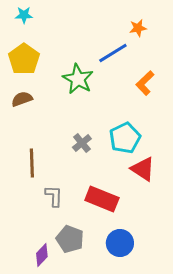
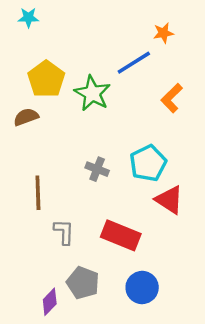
yellow pentagon: (24, 59) -> (46, 79), moved
gray cross: (82, 143) -> (97, 169), turned -30

